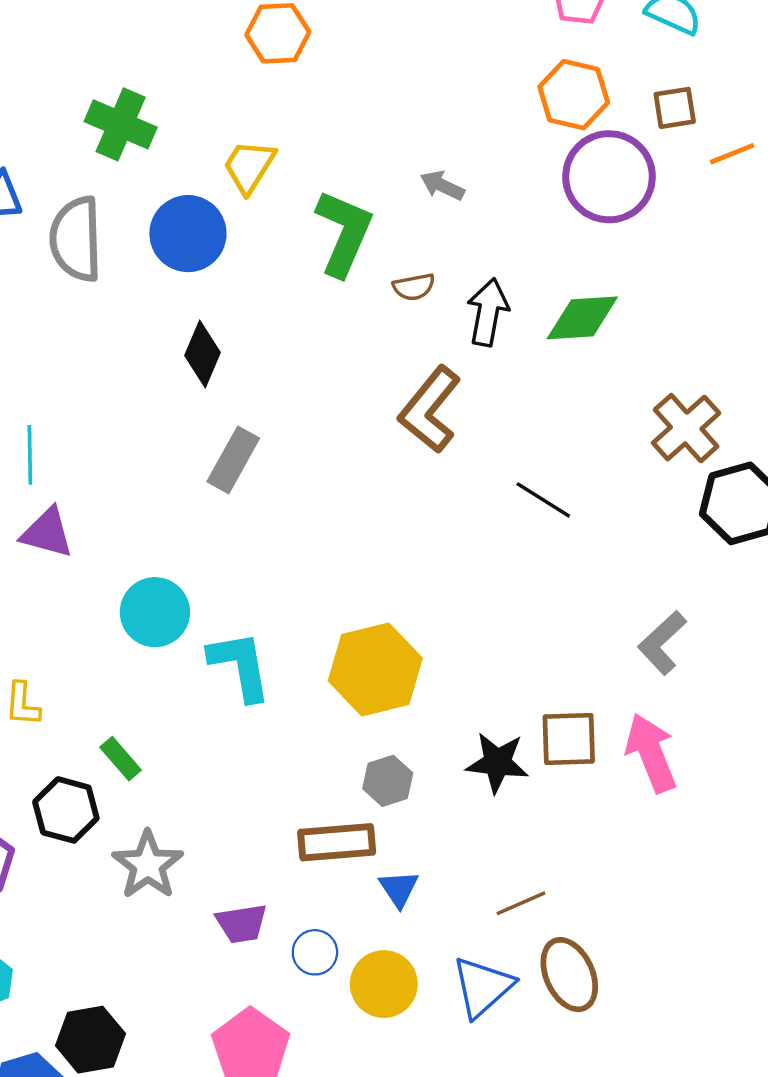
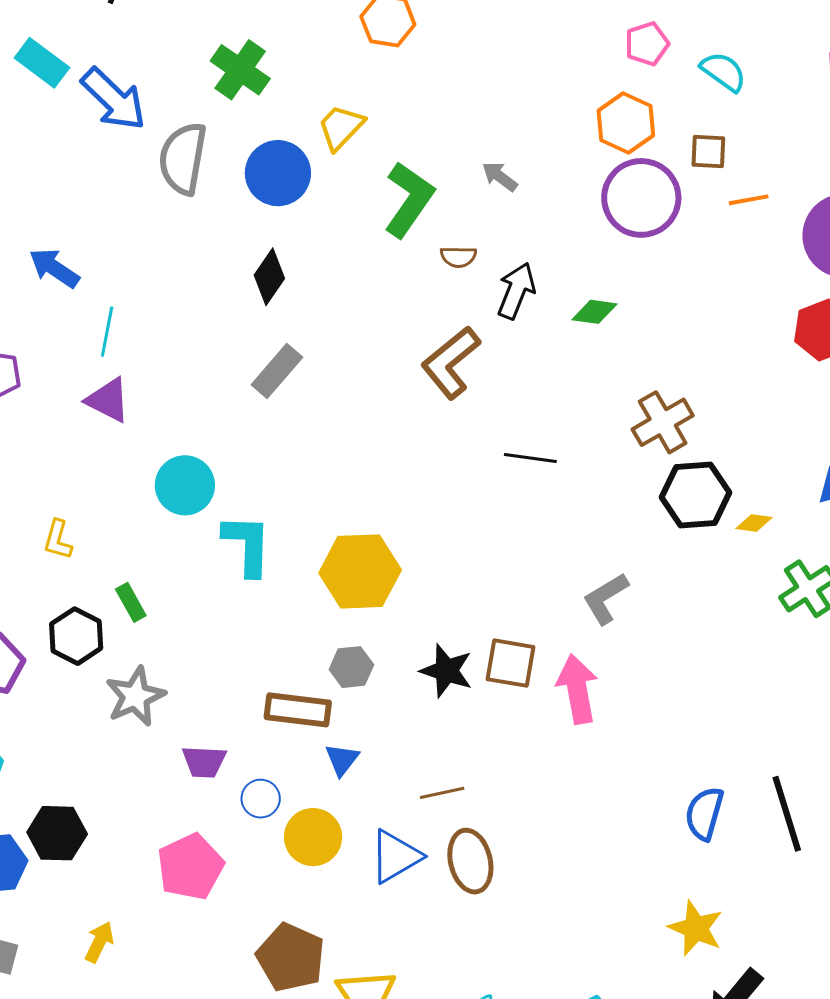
green diamond: (582, 318) -> (595, 312), size x0.7
black line: (543, 500) -> (530, 458), turned -36

